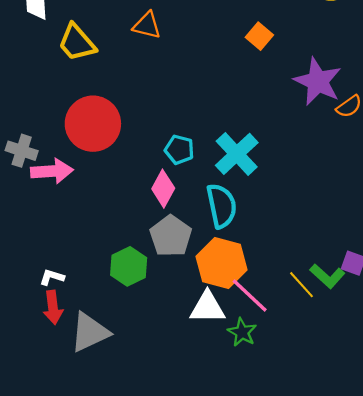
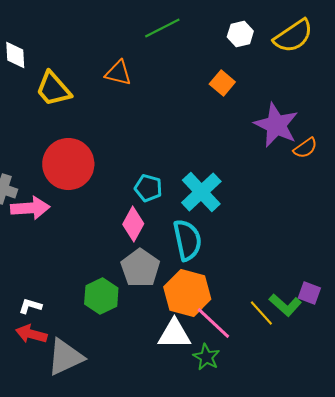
red arrow: (53, 307) -> (31, 334), turned 112

